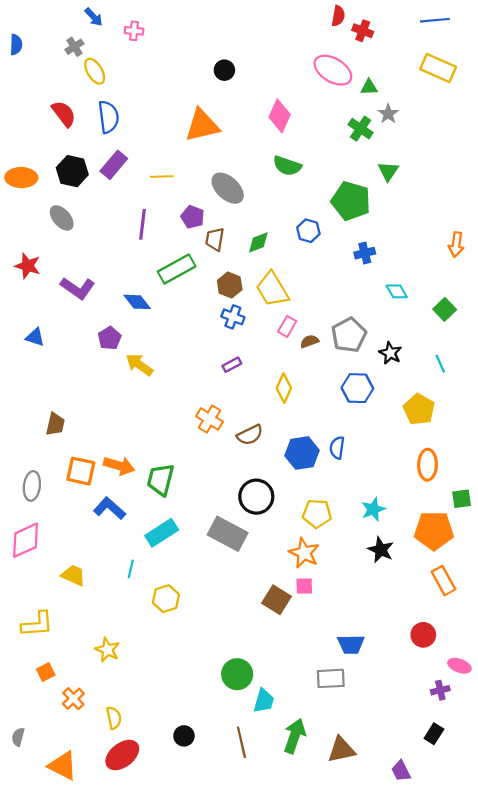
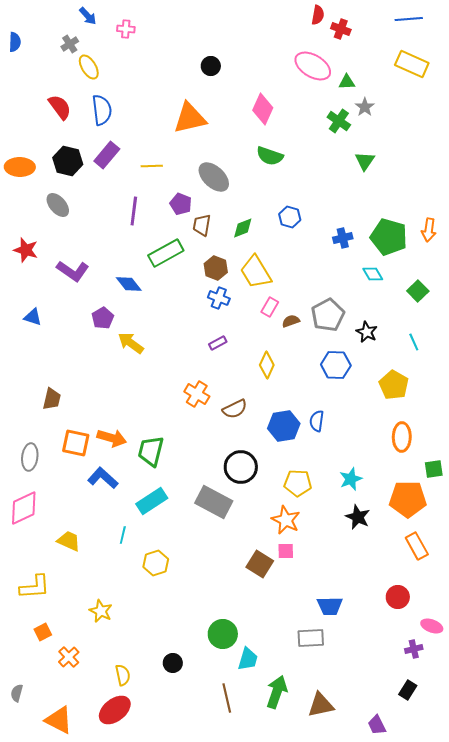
green pentagon: (351, 201) -> (389, 237), moved
yellow semicircle: (114, 718) -> (123, 675), moved
black circle: (184, 736) -> (173, 663), moved

